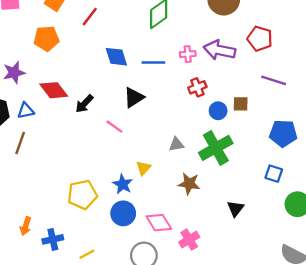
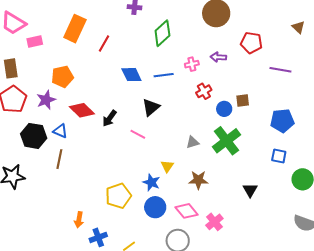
orange pentagon: (46, 38) -> (62, 77), moved
purple arrow: (219, 50) -> (218, 57), size x0.6
purple line: (274, 80) -> (280, 70), moved
blue triangle: (26, 111) -> (60, 131), turned 42
brown star: (189, 184) -> (198, 180), moved
orange arrow: (26, 226) -> (79, 220), moved

